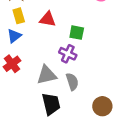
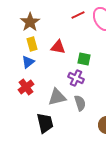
black trapezoid: (51, 104) -> (45, 123), moved

